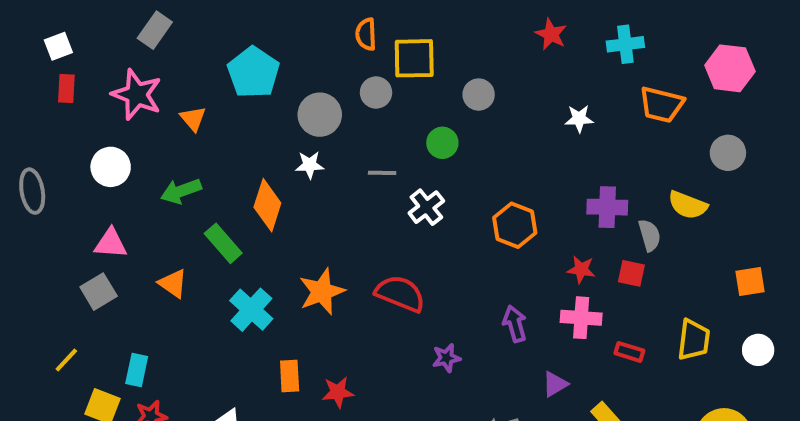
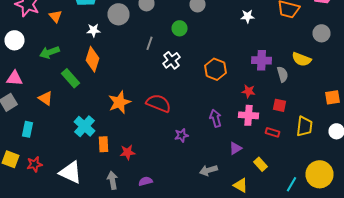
white star: (310, 165) -> (94, 30), moved
gray line: (382, 173) -> (150, 43), turned -72
red square: (631, 273) -> (280, 105), moved
cyan cross: (251, 310) -> (84, 126), moved
cyan rectangle: (137, 370) -> (28, 129), moved

